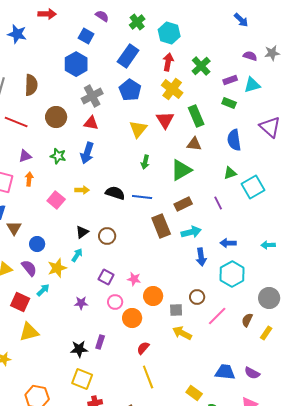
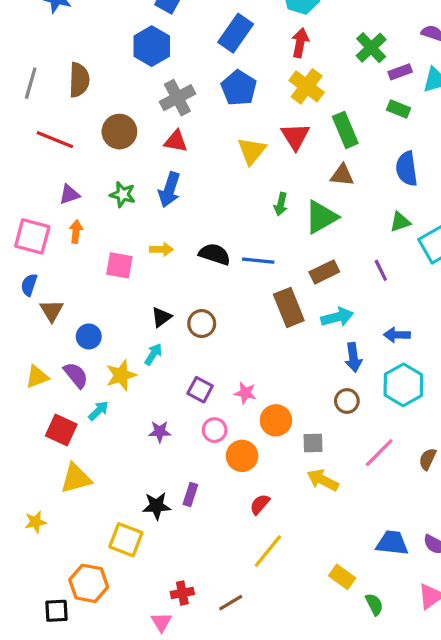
green cross: (201, 66) -> (371, 48), moved
green arrow: (145, 162) -> (281, 204), moved
pink square: (56, 200) -> (119, 265), turned -30
brown circle: (197, 297) -> (347, 401), moved
yellow line: (148, 377) -> (268, 551), turned 60
yellow square: (82, 379) -> (126, 540), moved

